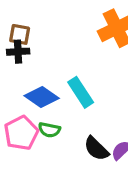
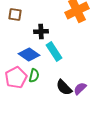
black cross: (18, 52) -> (41, 32), moved
green semicircle: (49, 130) -> (34, 76), turned -88

